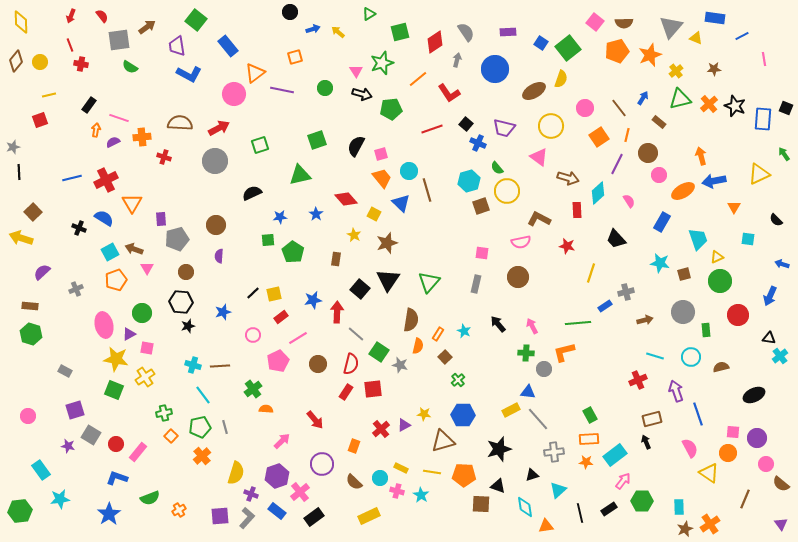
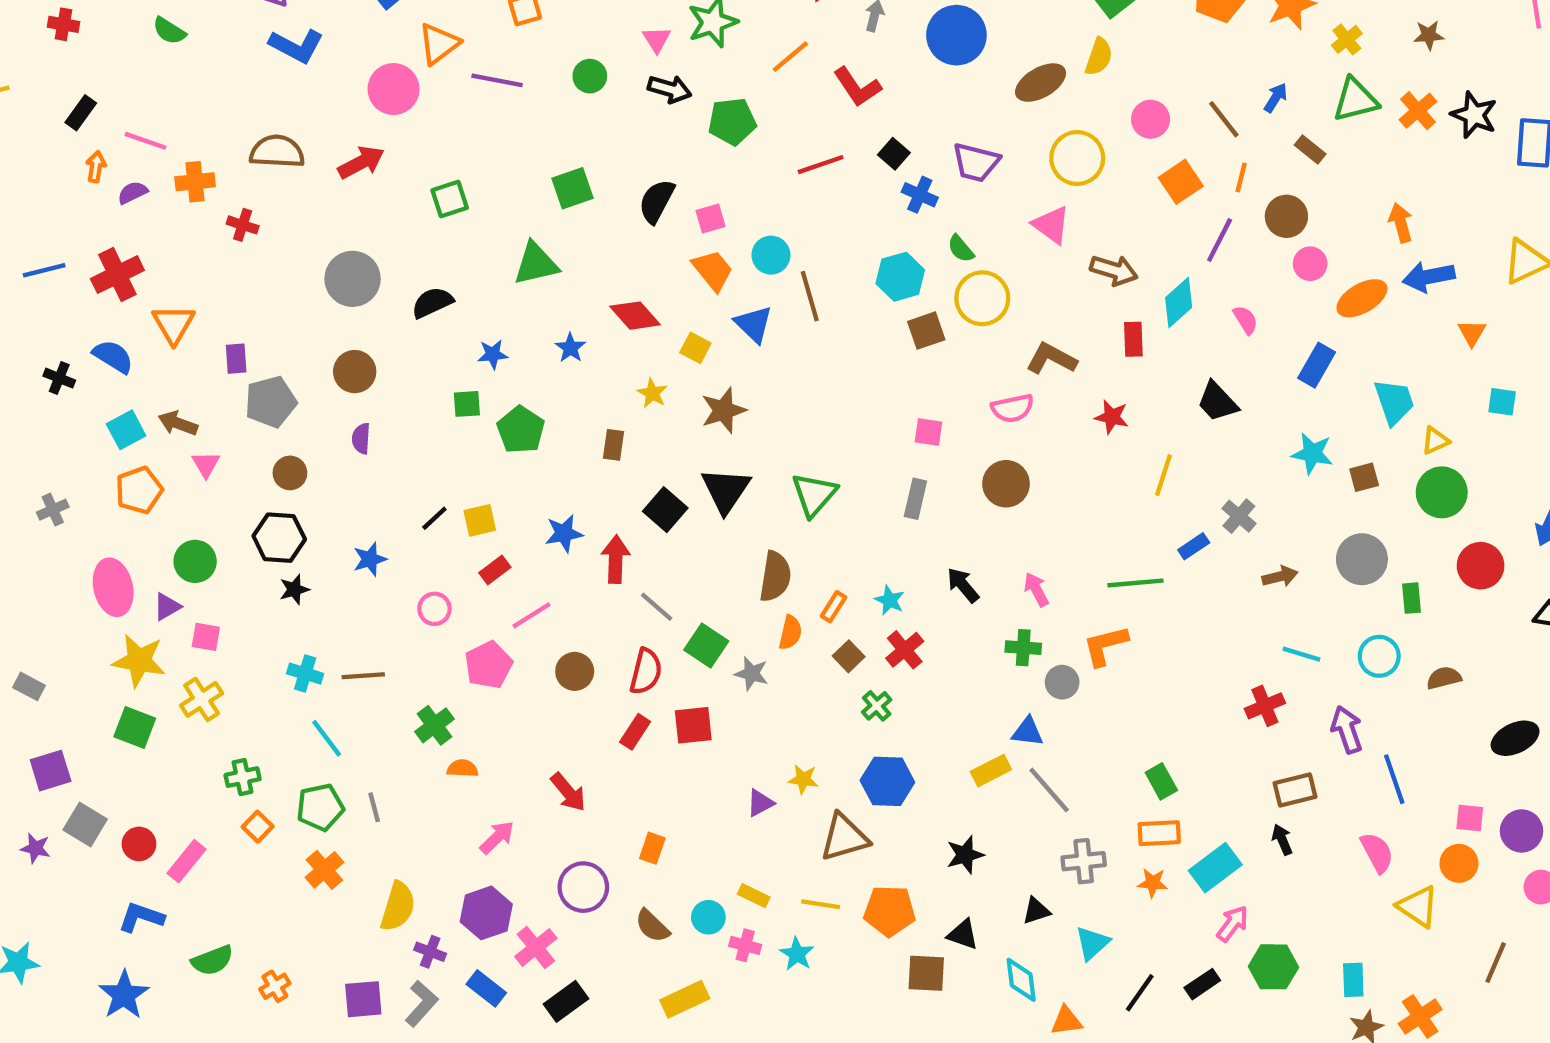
gray circle: (215, 161) -> (353, 279), moved
gray cross: (626, 292) -> (1239, 516), turned -35
red cross: (381, 429) -> (905, 650), moved
black star: (499, 449) -> (965, 855), size x0.7
black line: (580, 513) -> (1140, 993), turned 48

